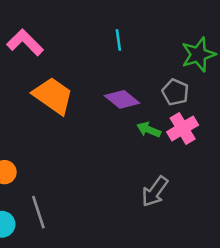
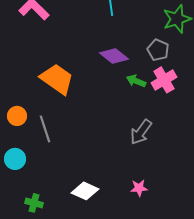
orange trapezoid: (53, 96) -> (57, 79), moved
gray line: (38, 212) -> (45, 129), moved

